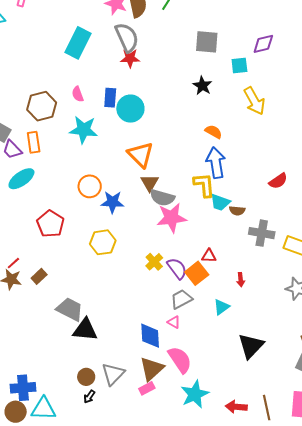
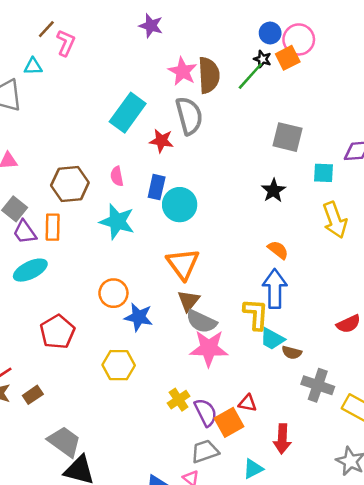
red star: (130, 58) -> (161, 141), moved
red arrow: (241, 280) -> (282, 439), size x1.6

